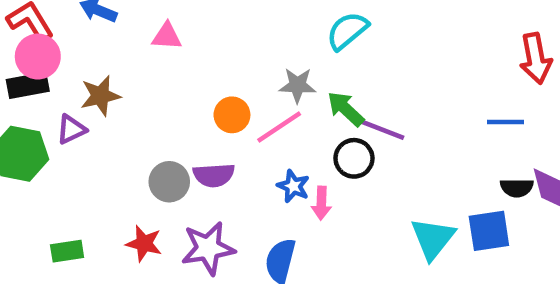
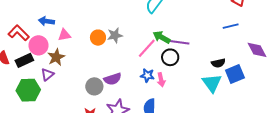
pink triangle: (167, 36) -> (64, 35), moved
pink circle: (38, 57) -> (38, 45), moved
gray star: (297, 85) -> (115, 35), moved
orange circle: (232, 115) -> (98, 38), moved
pink line: (279, 127) -> (147, 48), moved
black semicircle: (517, 188) -> (218, 63), moved

